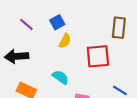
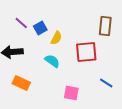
blue square: (57, 22) -> (40, 28), moved
cyan semicircle: (61, 77) -> (52, 61), moved

